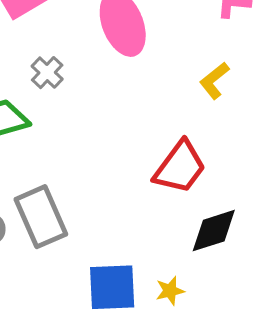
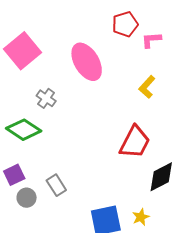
gray rectangle: (41, 217) -> (56, 185), size x0.6

